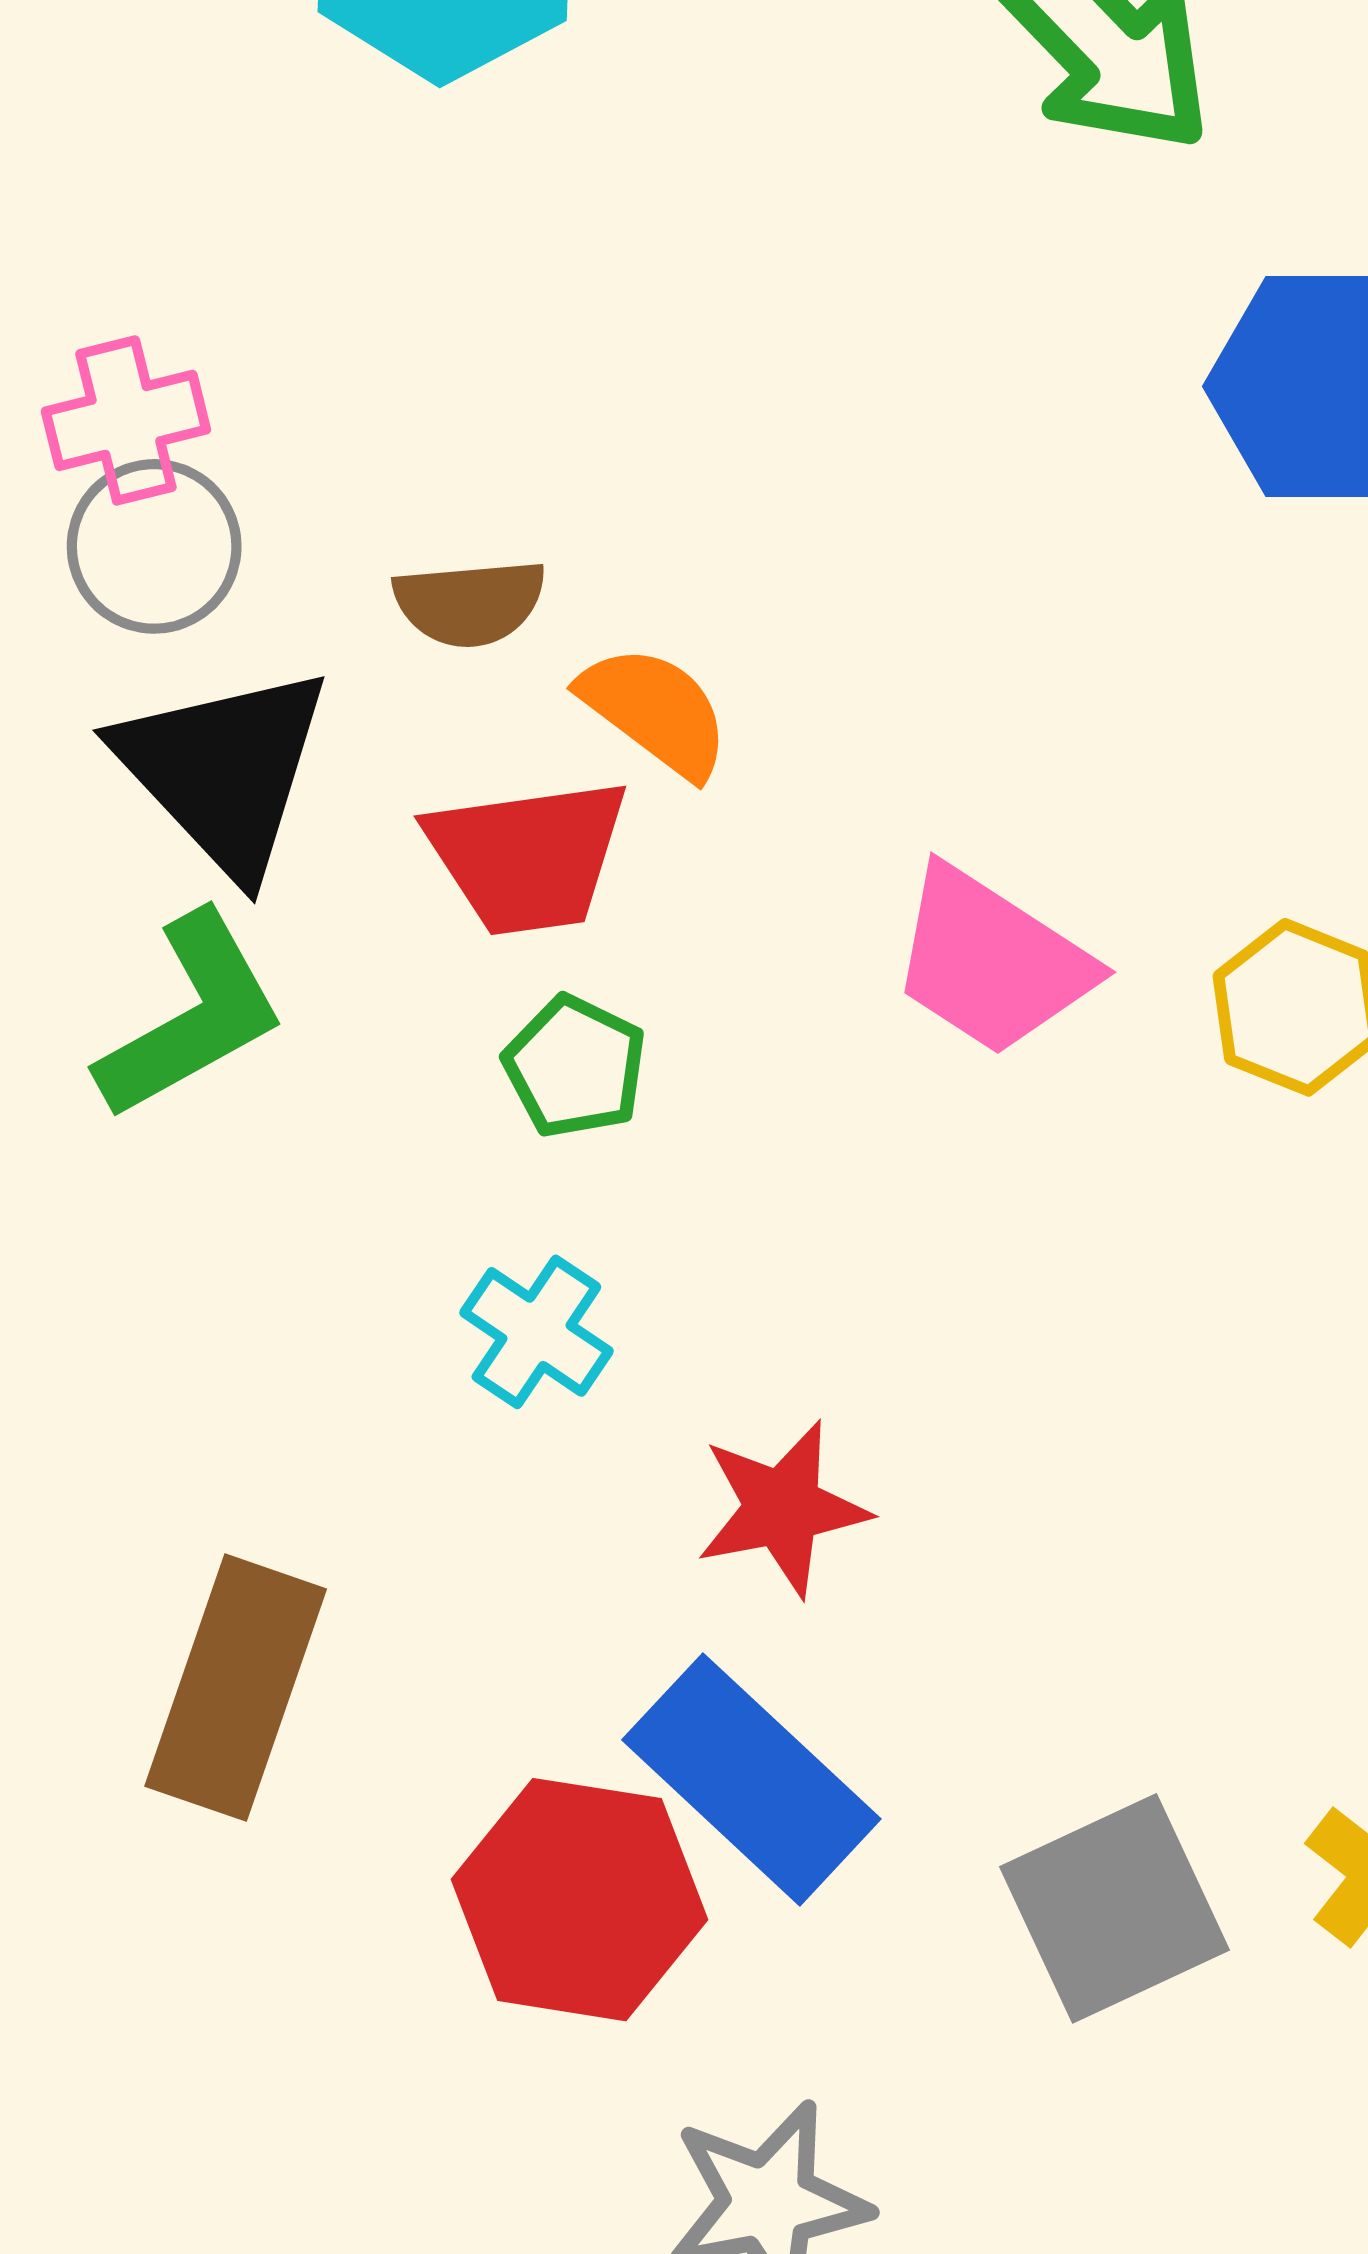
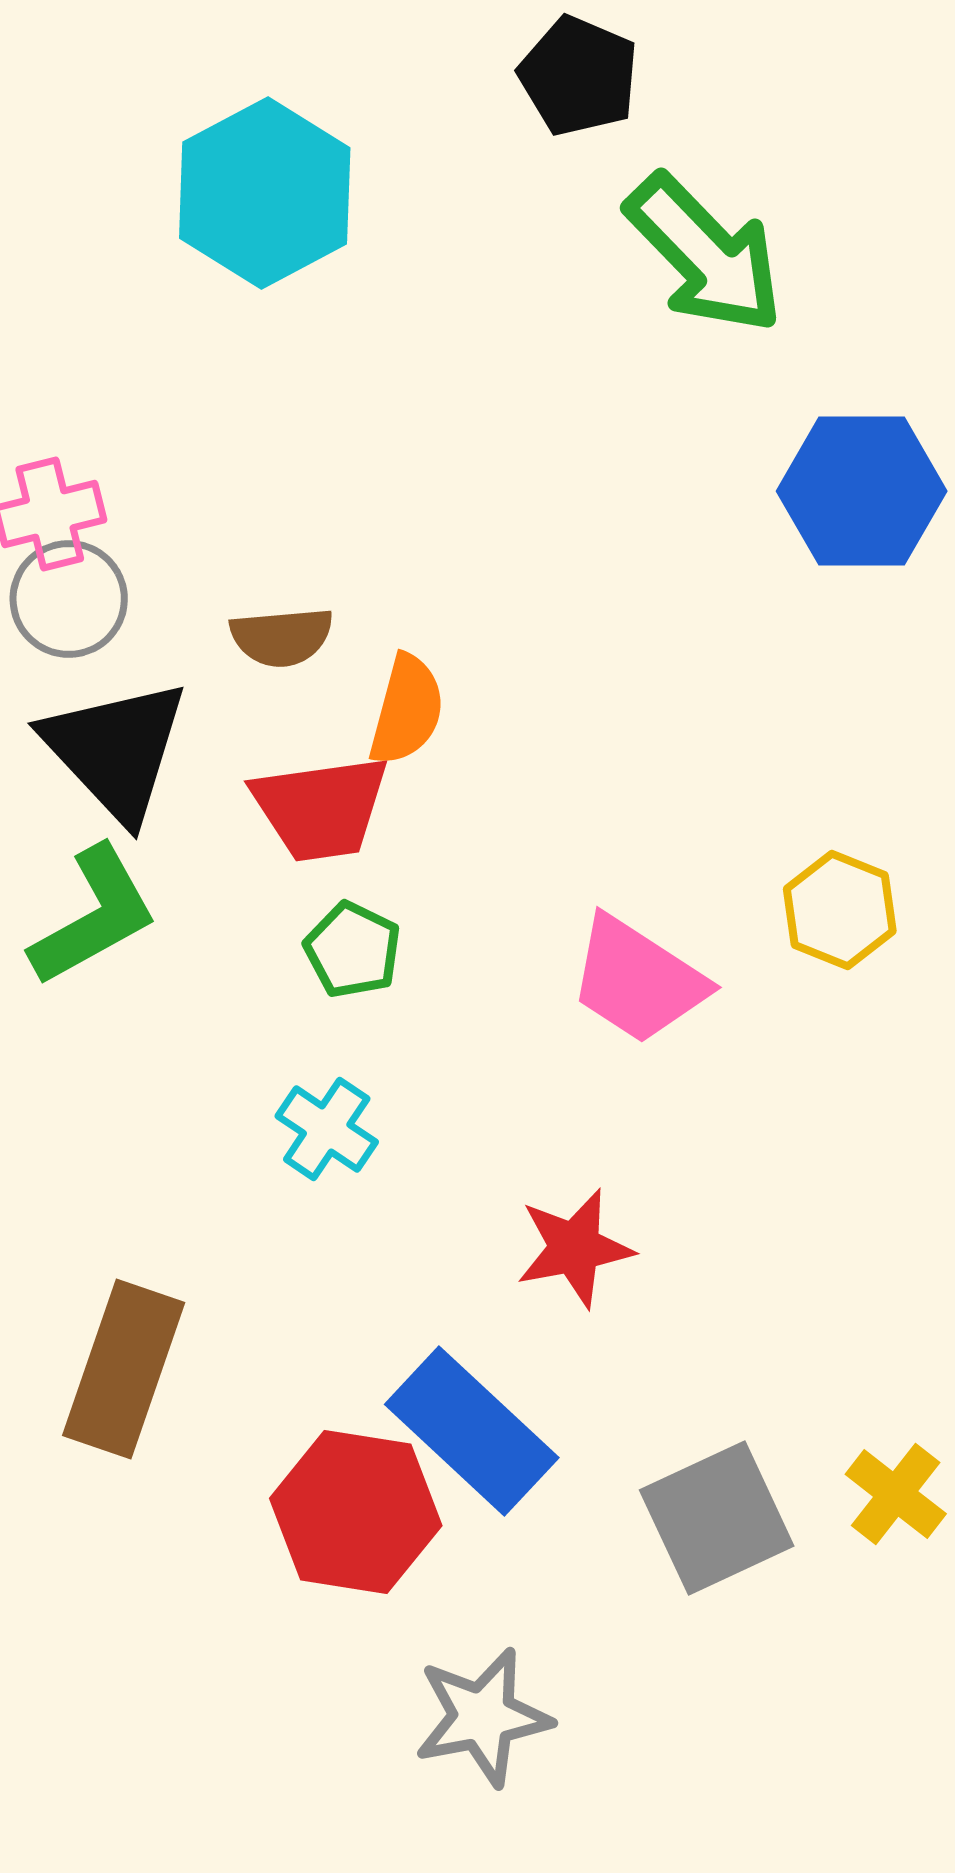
orange semicircle: (655, 711) -> (407, 710), turned 68
pink trapezoid: (991, 961) -> (638, 980), moved
red star: (782, 1508) -> (575, 1248), moved

